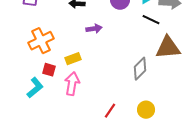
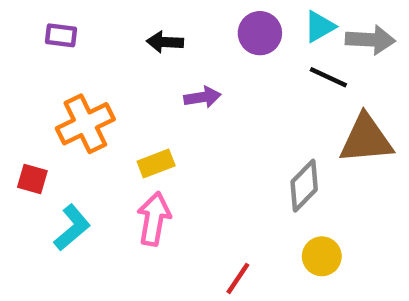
red square: (49, 70) -> (32, 179), moved
yellow circle: (146, 110) -> (322, 256), moved

